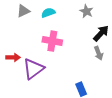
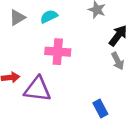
purple triangle: (33, 69) -> (37, 89), turned 50

